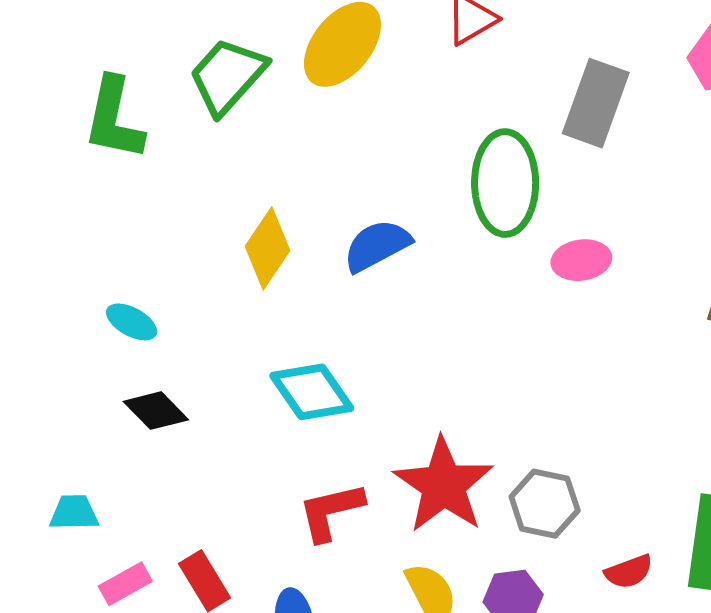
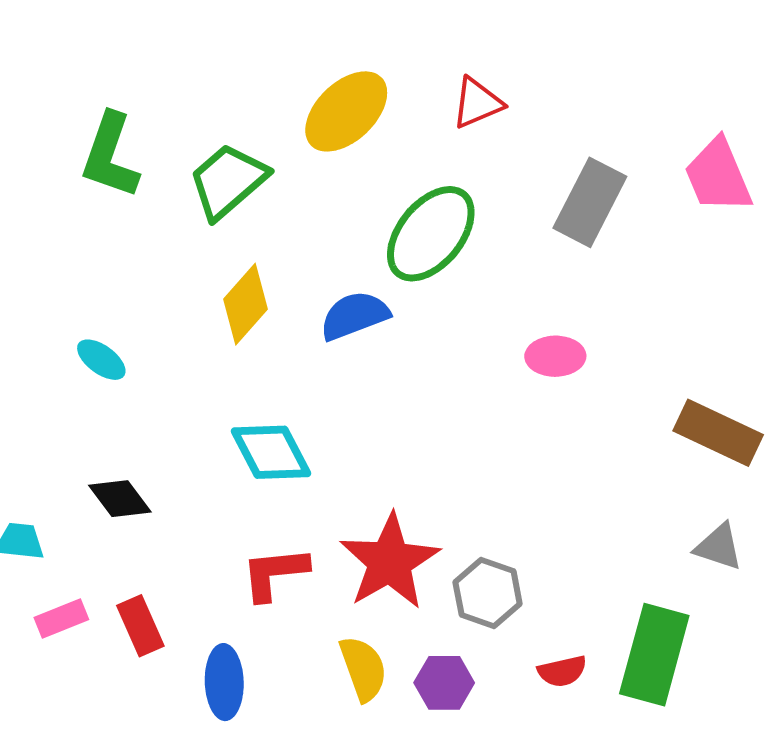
green trapezoid: (227, 76) -> (228, 181), moved
green ellipse: (505, 183) -> (431, 234), moved, turned 32
black diamond: (156, 411) -> (120, 499), moved

